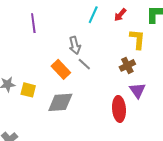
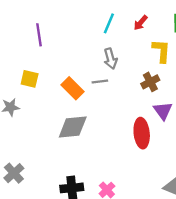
gray arrow: (75, 45) -> (110, 59), moved
gray line: (84, 64) -> (100, 82), turned -48
yellow square: (28, 90) -> (30, 79), moved

